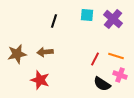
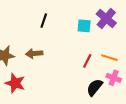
cyan square: (87, 15) -> (84, 26), moved
red star: (40, 80) -> (15, 83), moved
black semicircle: (102, 84) -> (95, 87), turned 96

